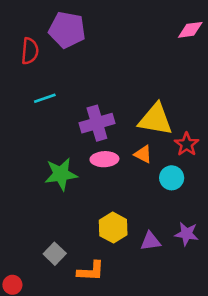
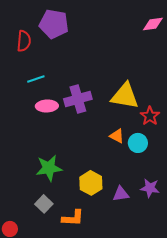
orange triangle: (143, 154) -> (117, 136), moved
pink ellipse: (104, 159) -> (47, 106), moved
green star: (61, 174) -> (49, 168), moved

